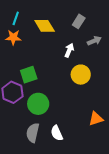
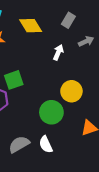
yellow circle: (81, 75) -> (71, 91), moved
green circle: (38, 104) -> (51, 112), moved
gray semicircle: (33, 133) -> (19, 144), turned 48

